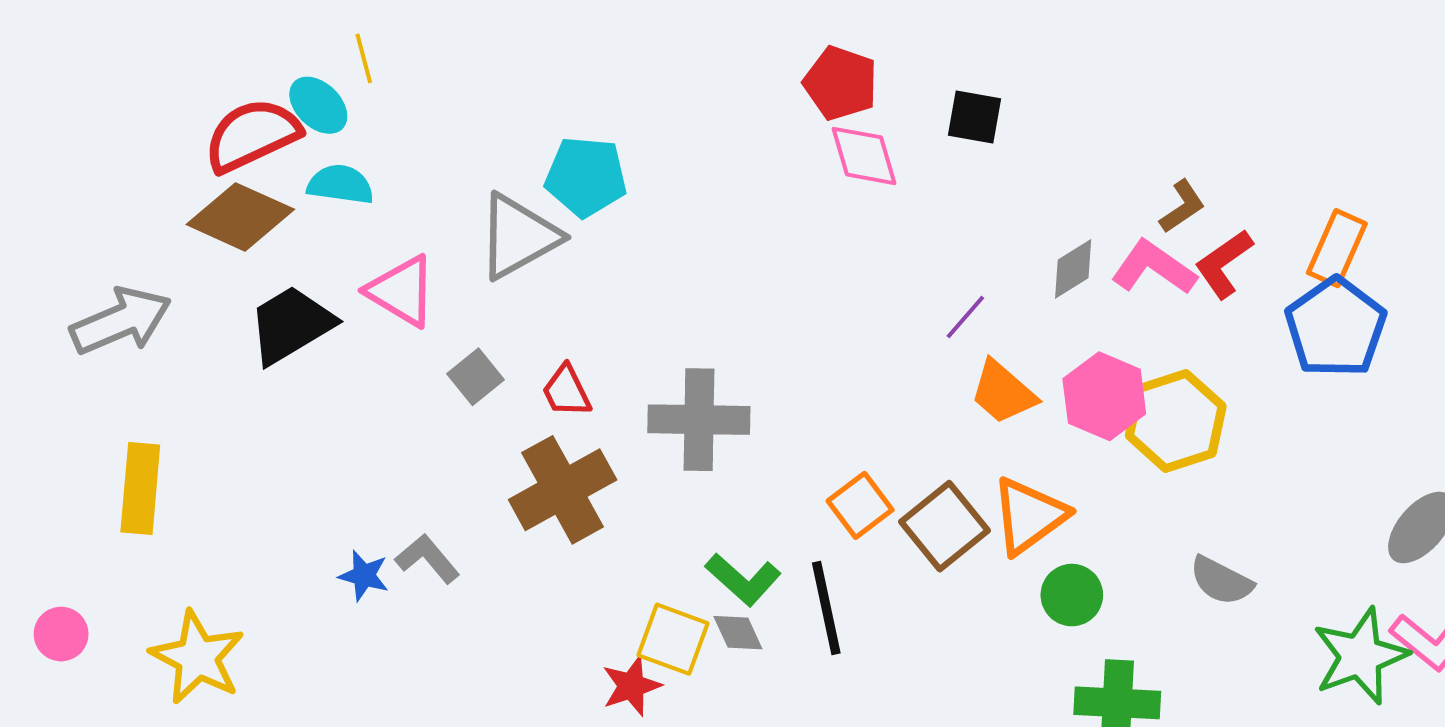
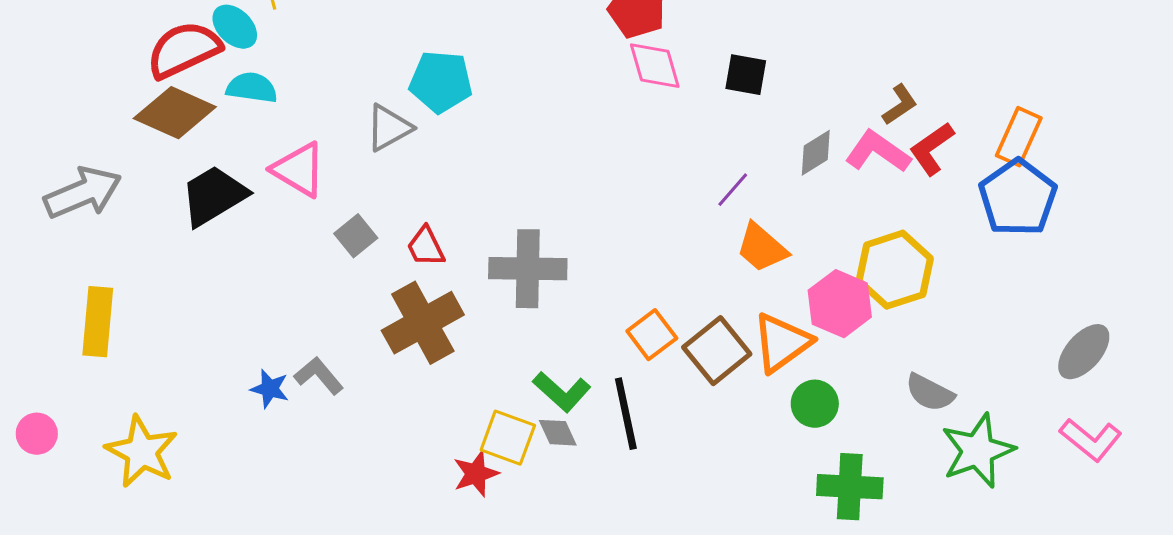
black square: (974, 117) -> (746, 75), moved
gray triangle: (518, 236) -> (389, 128), size x0.7
pink hexagon: (1104, 396) -> (840, 304), moved
green star: (1360, 656) -> (978, 451), moved

